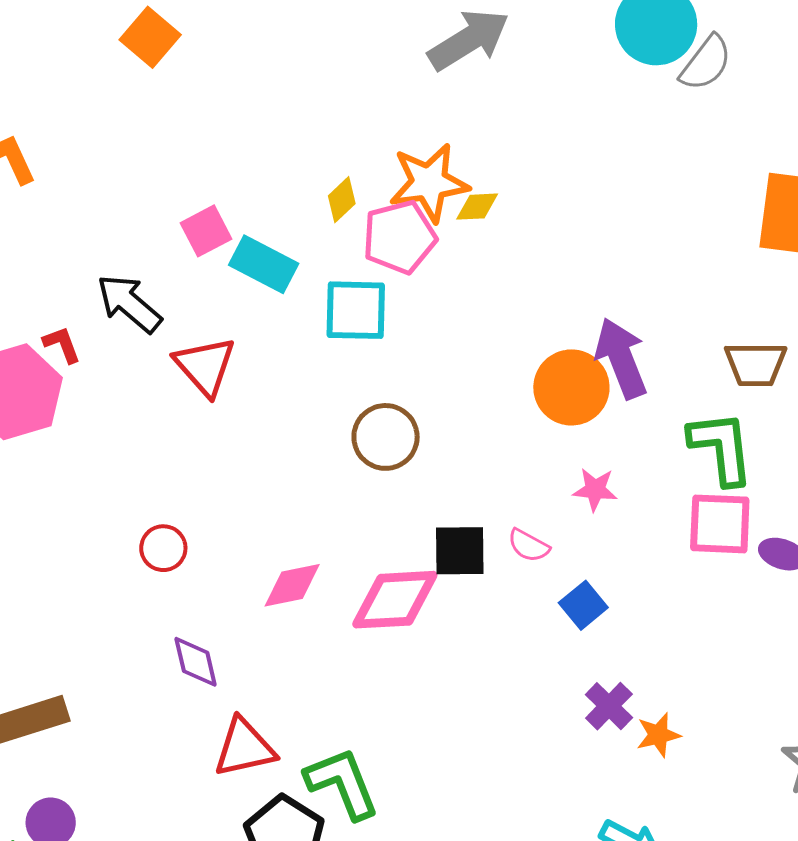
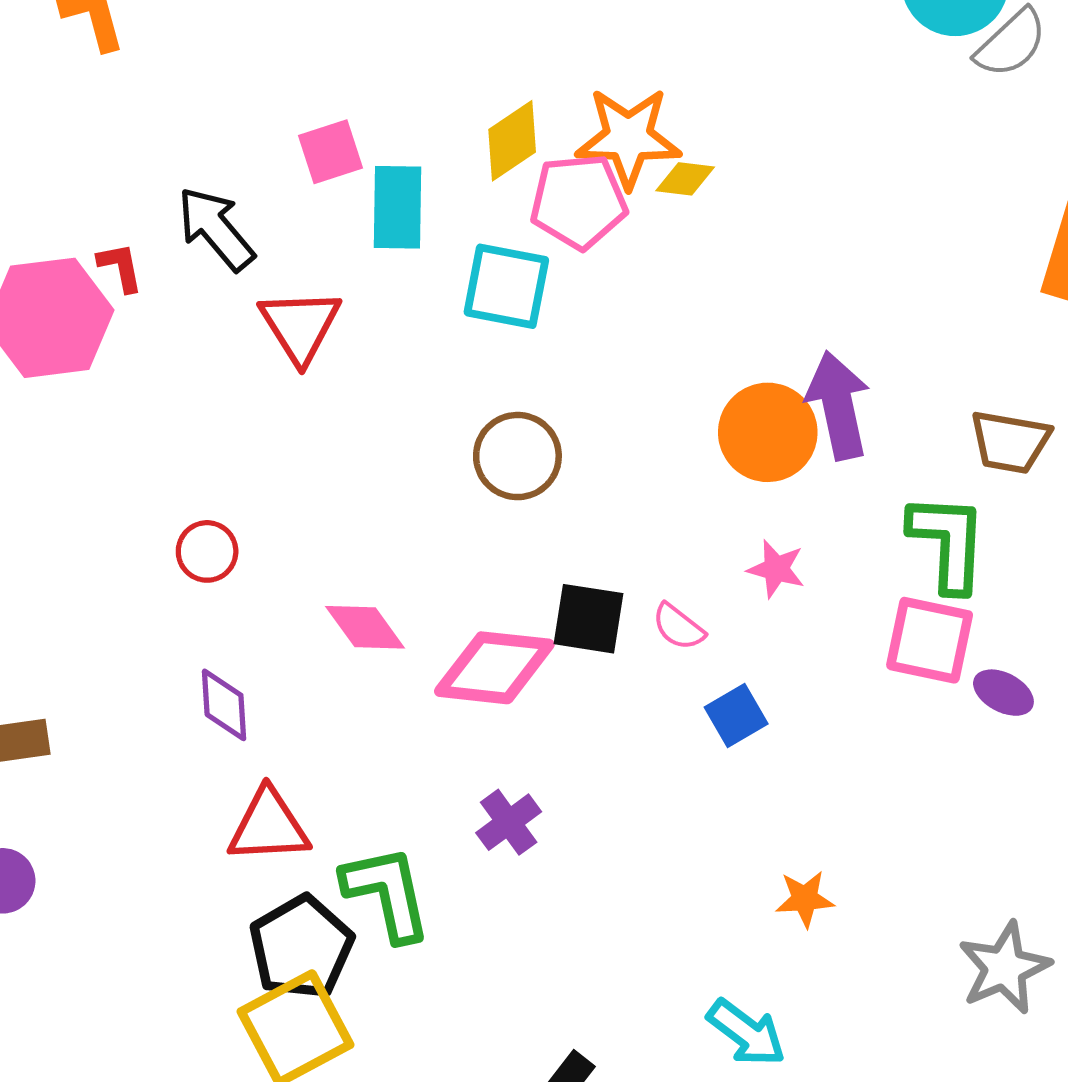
yellow diamond: (342, 200) -> (512, 141), size x1.4
cyan rectangle: (264, 264) -> (397, 207), turned 54
pink diamond: (292, 585) -> (365, 627), turned 56
purple cross: (609, 706) -> (509, 822), moved

